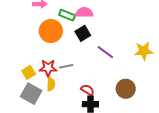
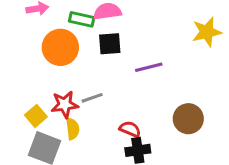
black square: (83, 33) -> (110, 44), turned 35
yellow star: (144, 51) -> (207, 32), moved
purple line: (105, 52) -> (149, 67), turned -42

